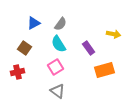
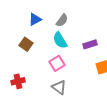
purple rectangle: (89, 48) -> (90, 44), turned -72
red cross: (18, 72) -> (18, 81), moved

